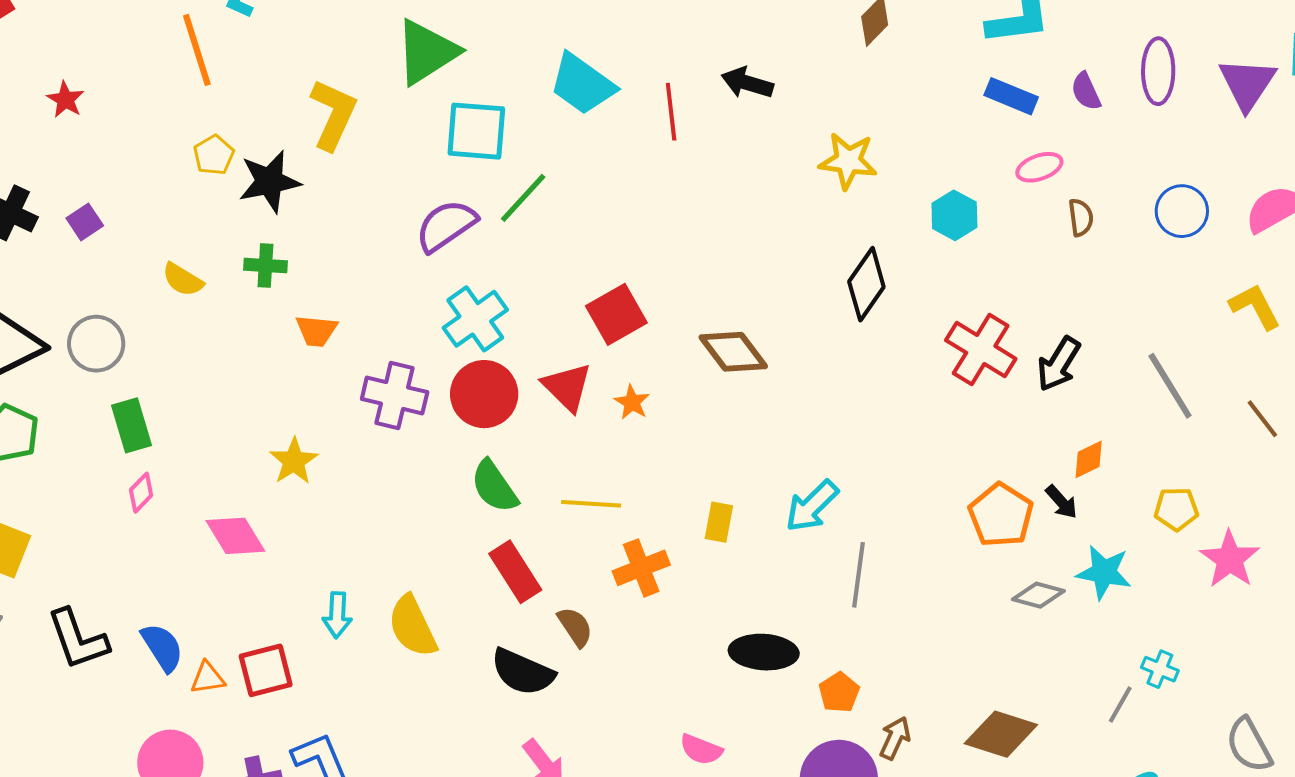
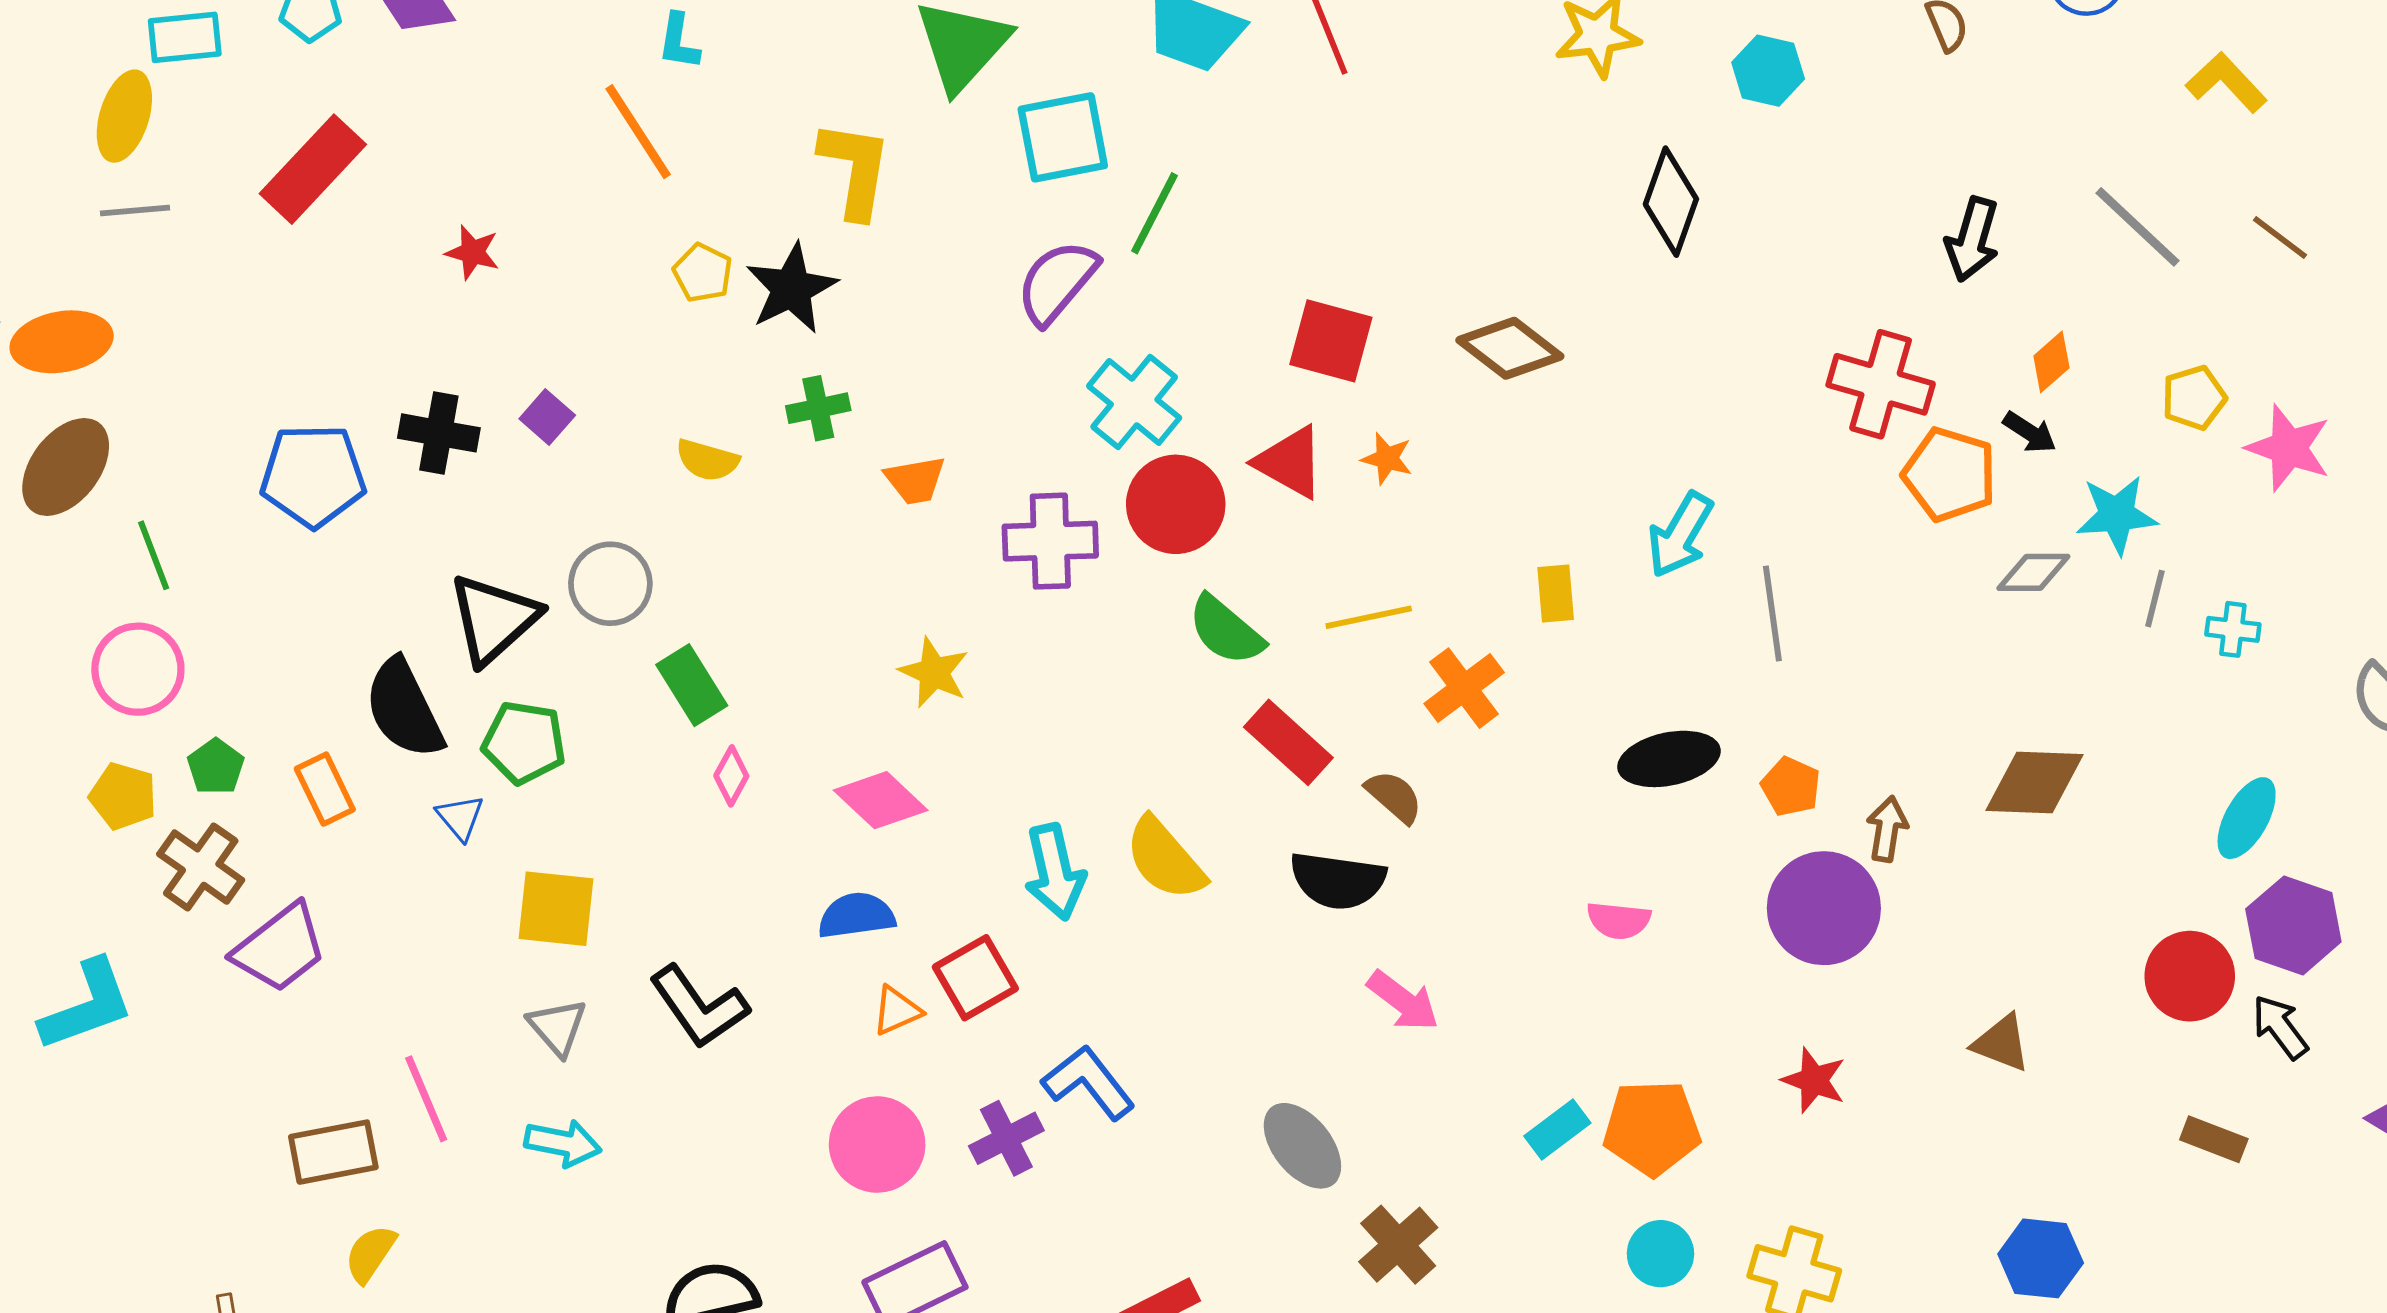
red square: (616, 314) -> (1331, 341), turned -30
red cross: (981, 349) -> (1881, 384), moved
cyan arrow: (337, 615) -> (1055, 872), size x1.4
blue semicircle: (162, 647) -> (856, 916), moved, turned -50
gray line: (1120, 704) -> (2155, 599), moved

